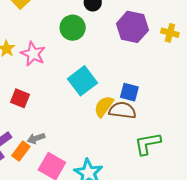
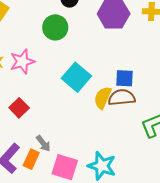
pink star: (33, 54) -> (22, 62), turned -30
red square: (20, 98) -> (19, 108), turned 36
gray arrow: (36, 138) -> (43, 143), turned -96

